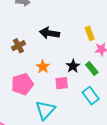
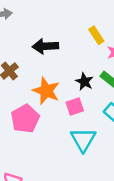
orange star: (43, 67) -> (46, 91), size x1.5
cyan triangle: (45, 110) -> (83, 140), moved

